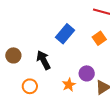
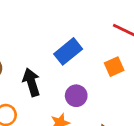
purple circle: (87, 73) -> (76, 96), moved

